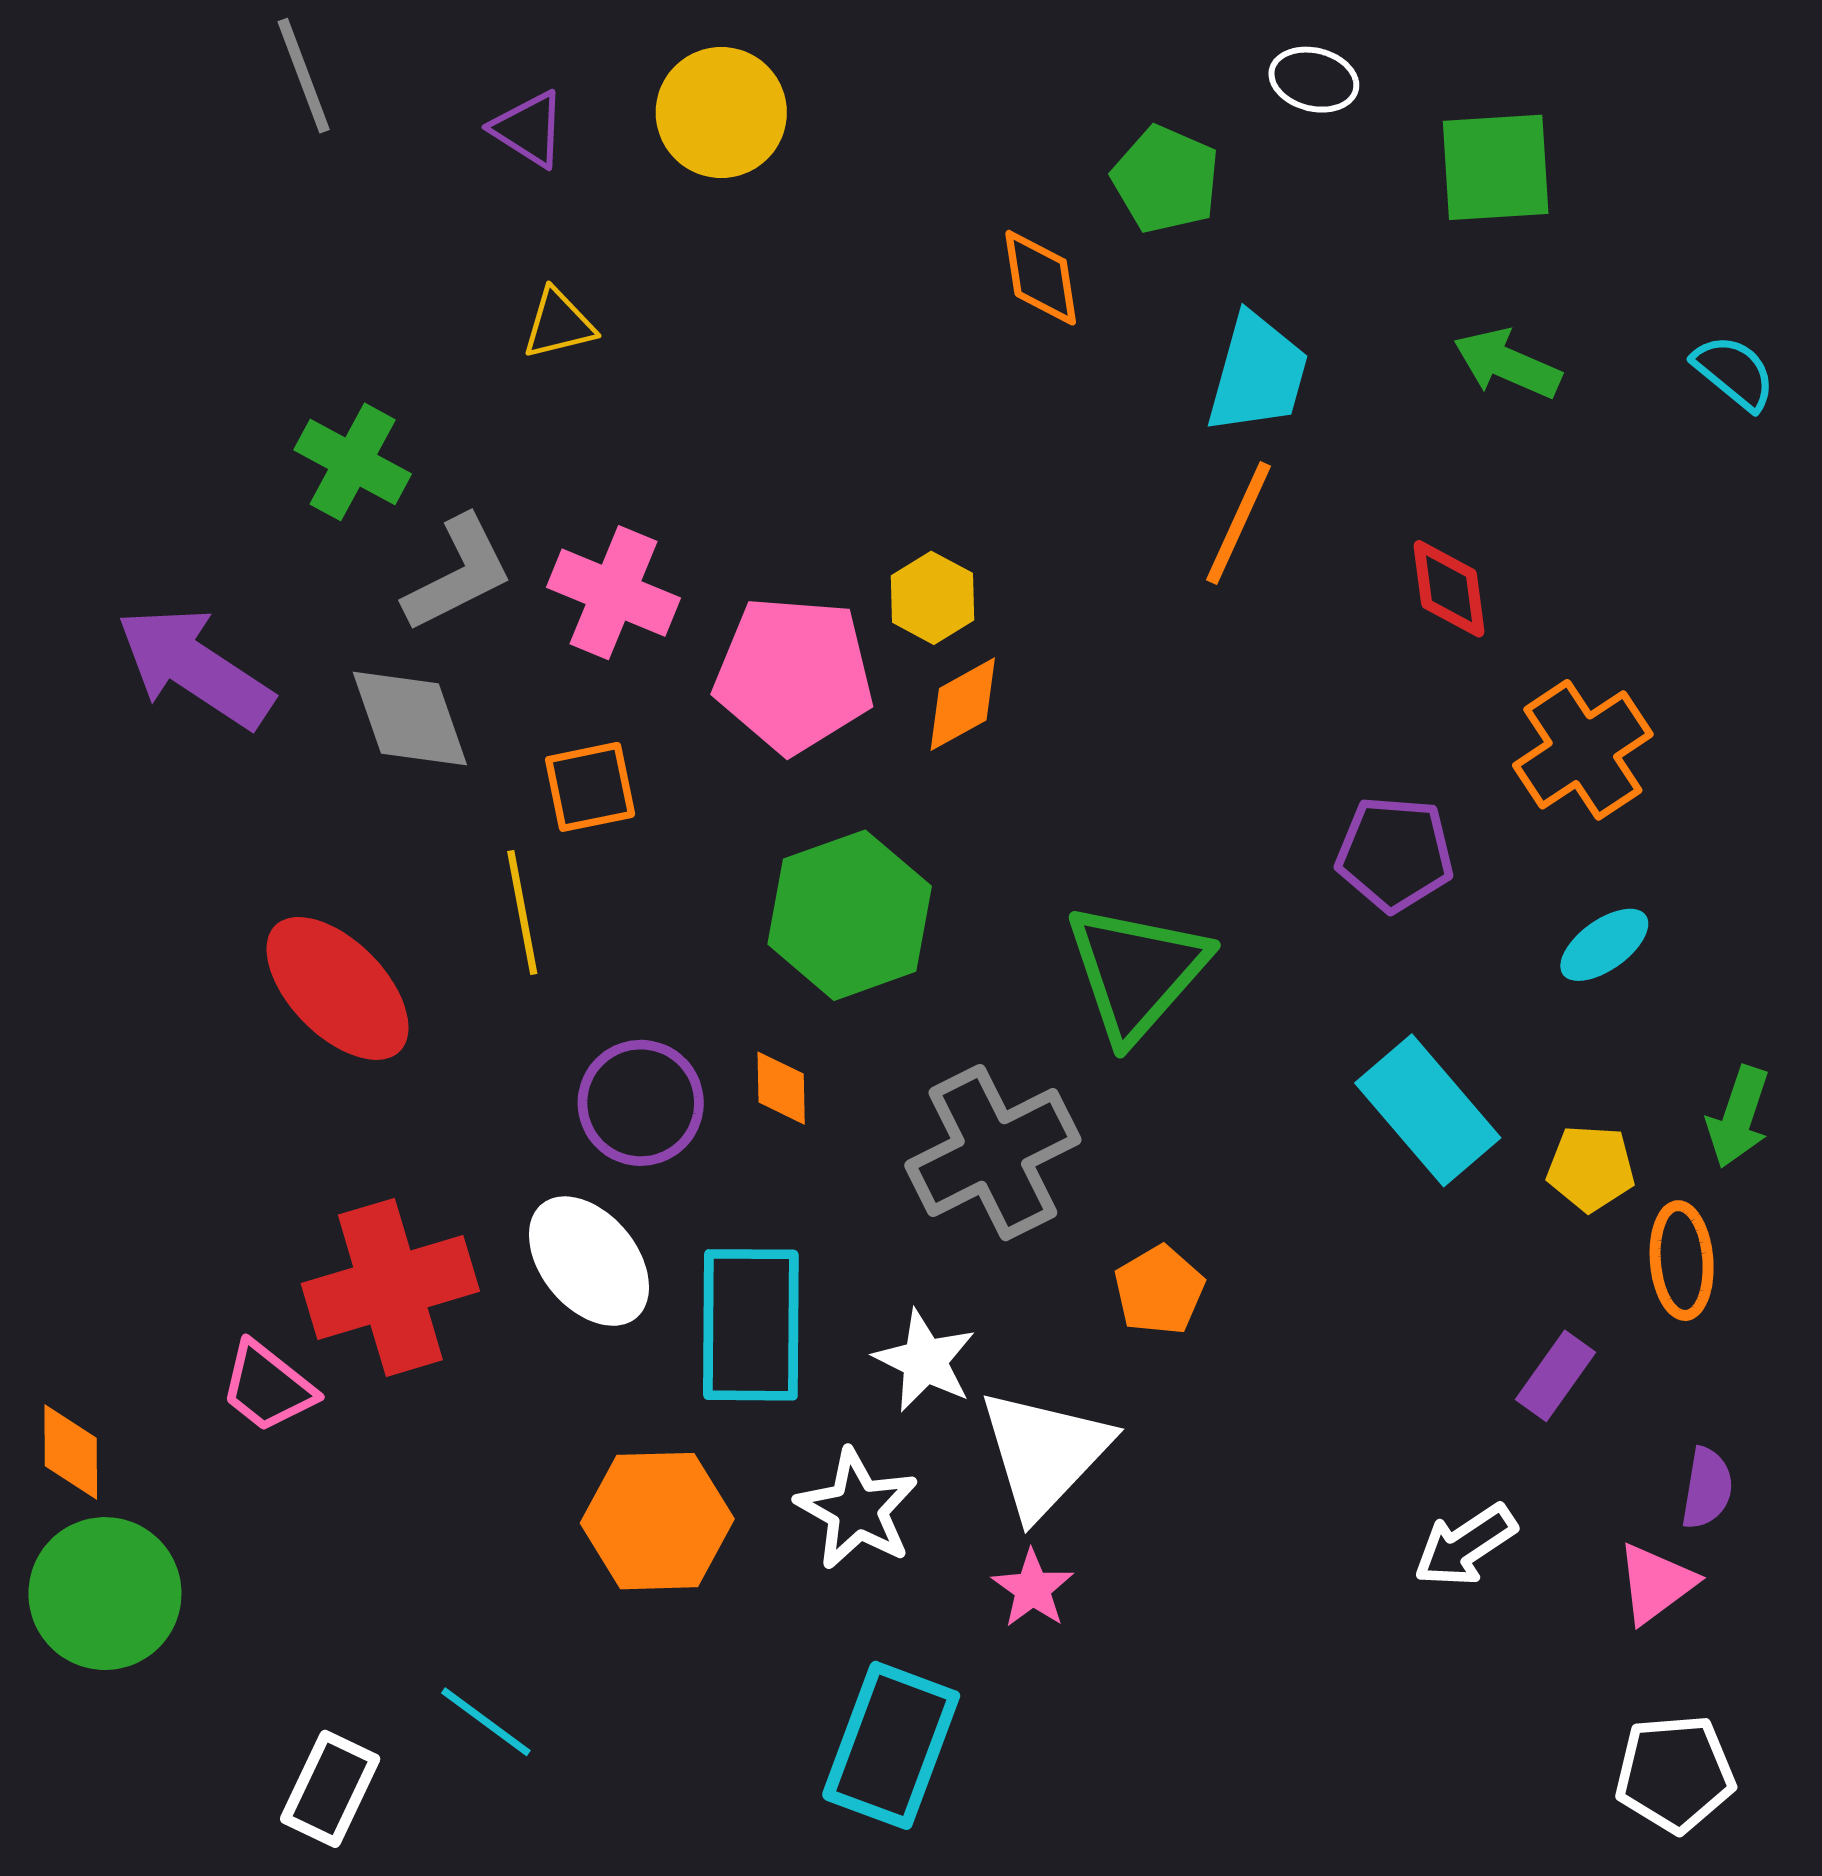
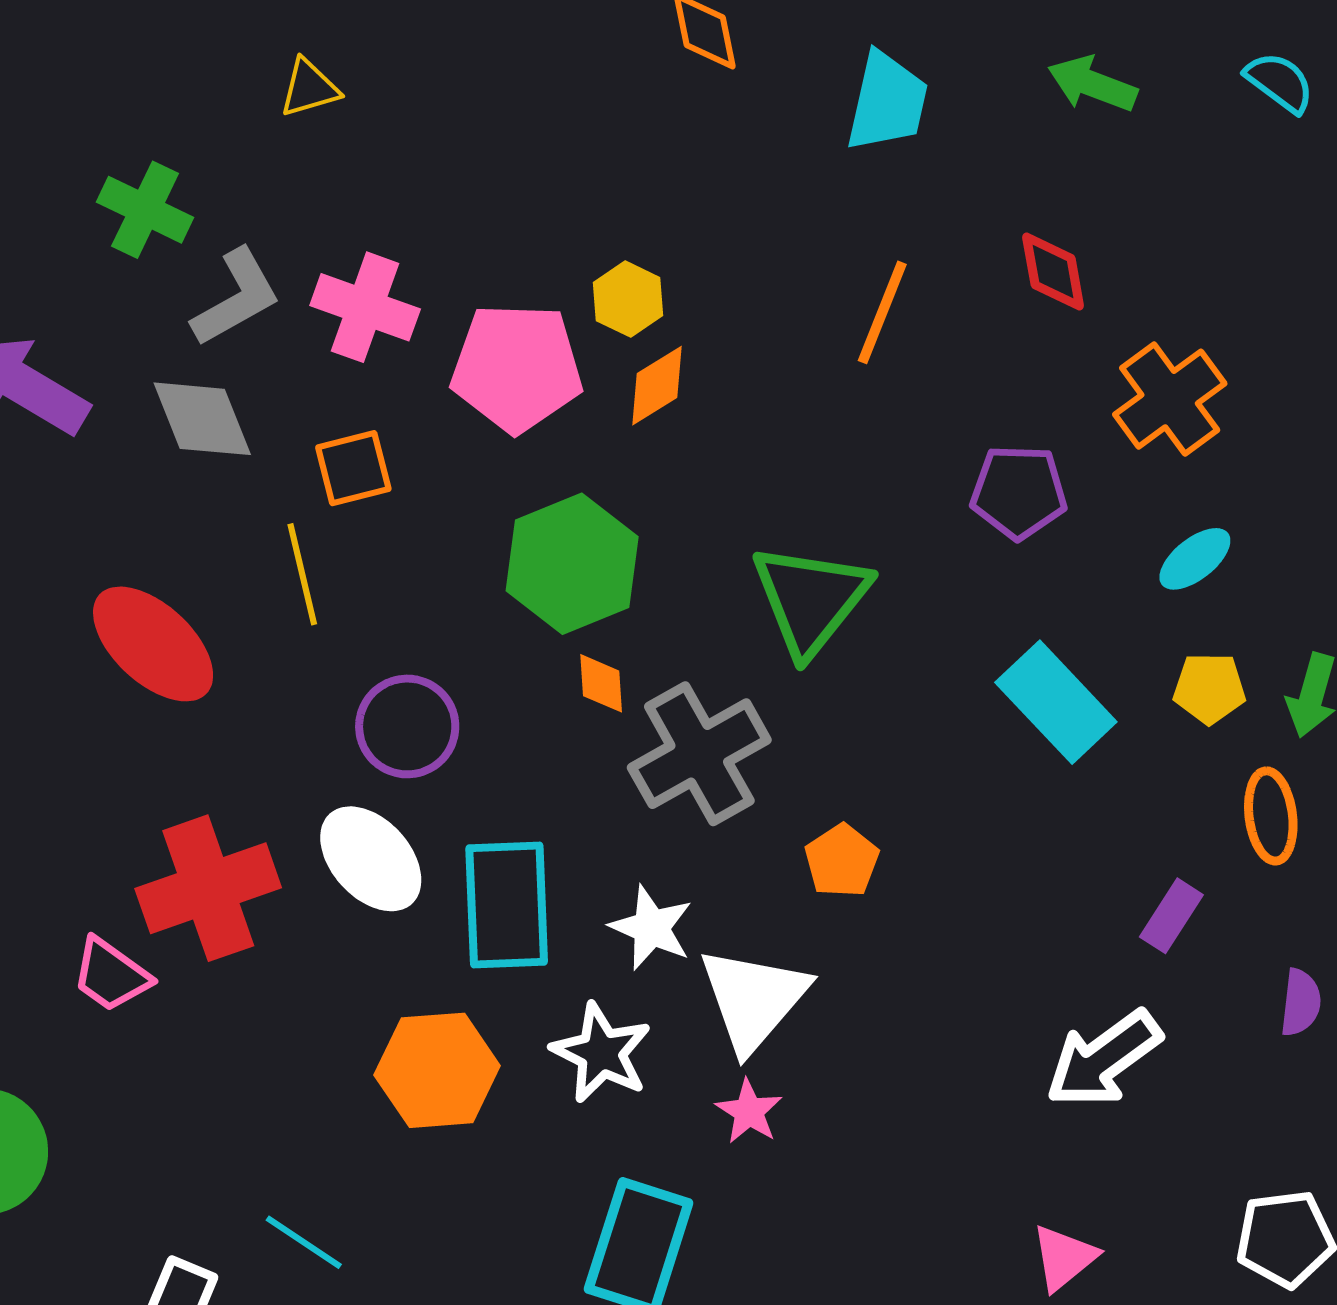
orange line: (1239, 523) -> (882, 312), moved
orange diamond: (781, 1088) -> (601, 683), moved
yellow pentagon: (1591, 1168) -> (1209, 688), moved
white arrow: (1465, 1545) -> (1104, 1059), size x1.4
pink triangle: (1656, 1583) -> (1064, 1258), moved

